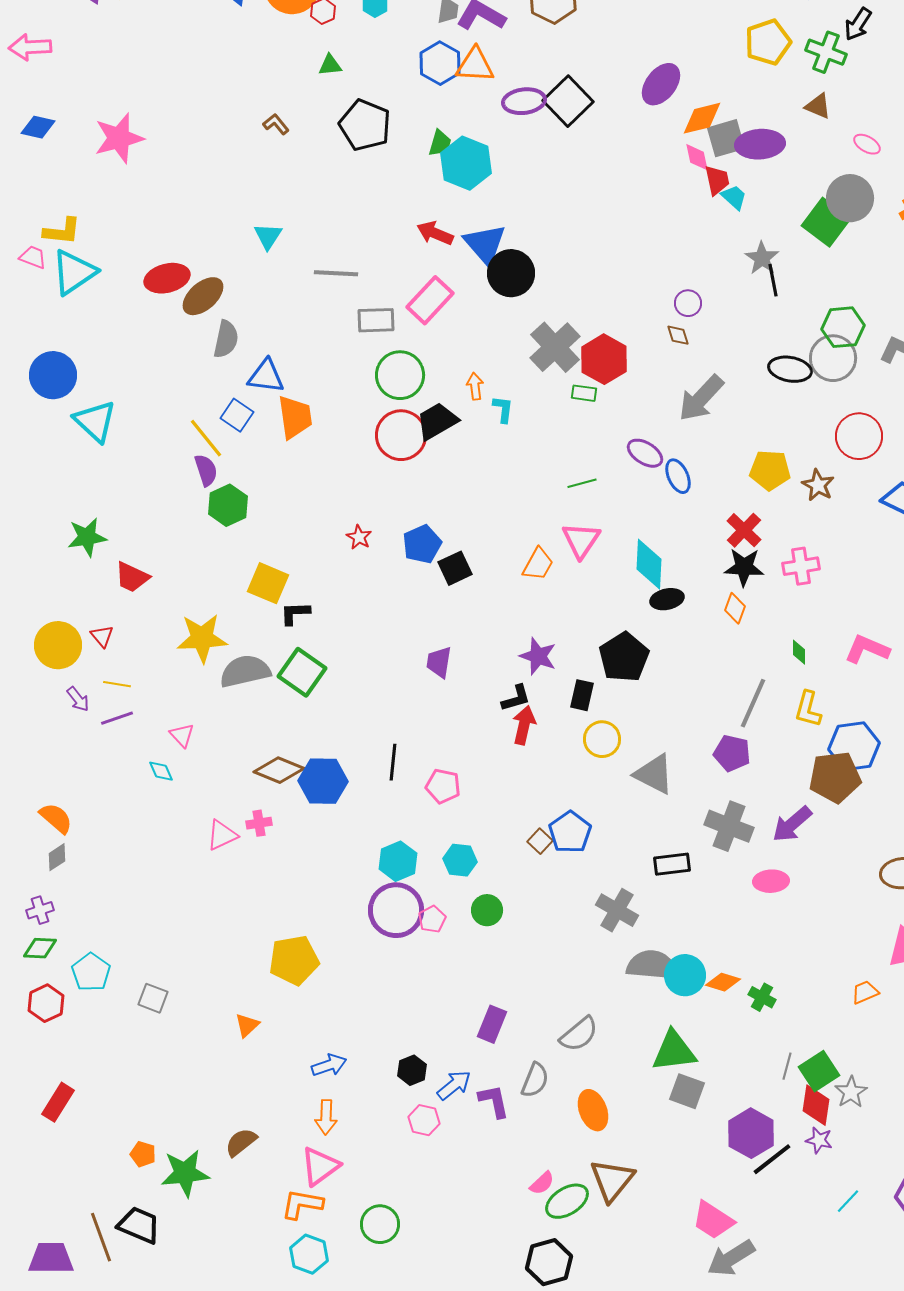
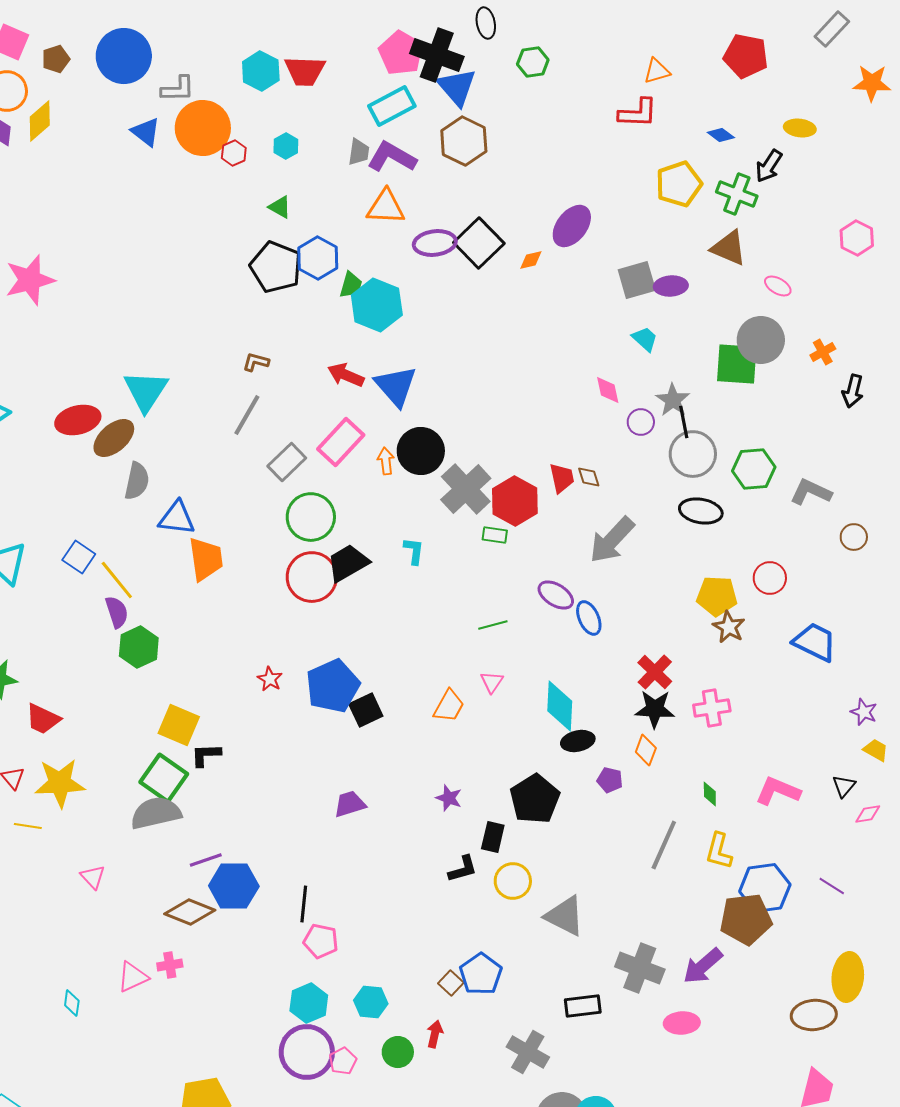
blue hexagon: (440, 63) -> (318, 258), moved
green triangle: (330, 65) -> (280, 207), moved, turned 35
brown triangle: (818, 106) -> (729, 248), size x1.4
orange diamond: (702, 118) -> (531, 260), moved, size x0.6
brown L-shape: (276, 124) -> (256, 362), moved, turned -36
purple ellipse: (760, 144) -> (671, 286), size x0.7
pink diamond: (697, 157) -> (608, 390), moved
red trapezoid: (717, 180) -> (562, 478), moved
green square: (826, 222) -> (737, 364), turned -33
cyan triangle: (268, 236) -> (146, 391), moved, size x1.6
gray line: (336, 273) -> (247, 415), turned -63
black circle: (511, 273) -> (421, 451), moved
purple circle: (688, 303) -> (641, 422), moved
gray rectangle: (376, 320) -> (287, 462), turned -42
gray circle: (833, 358) -> (693, 454), moved
orange arrow: (475, 386) -> (386, 461), moved
blue square: (237, 415) -> (79, 557), moved
red circle: (859, 436) -> (770, 578), size x0.7
yellow pentagon: (770, 470) -> (717, 596), moved
pink triangle: (581, 540) -> (492, 682), size x0.6
blue pentagon: (422, 544) -> (333, 686), size x1.4
yellow star: (202, 638) -> (60, 783), moved
purple star: (538, 656) -> (449, 798), size x0.7
purple trapezoid: (439, 662) -> (350, 804), turned 64
green square: (302, 672) -> (164, 778), moved
black L-shape: (516, 698) -> (463, 869), moved
purple line: (117, 718) -> (206, 860), moved
red arrow: (524, 725) -> (435, 1034), moved, size x0.7
purple pentagon: (732, 753) -> (610, 780), moved, size x0.7
cyan diamond: (161, 771) -> (72, 1003), moved, turned 32
blue hexagon: (323, 781) -> (234, 886), moved
pink pentagon: (443, 786) -> (321, 941), moved

